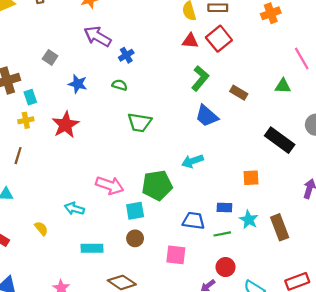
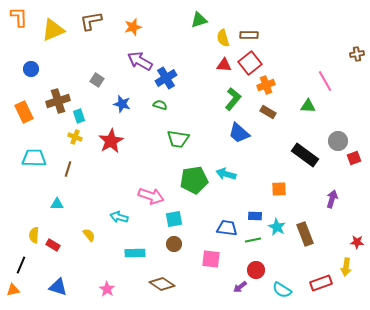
orange cross: (271, 13) -> (266, 85), moved
blue cross: (126, 55) -> (166, 78), size x1.5
yellow cross: (26, 120) -> (75, 137), turned 32
cyan arrow: (192, 161) -> (226, 174), turned 36
green pentagon: (157, 185) -> (194, 180), moved

